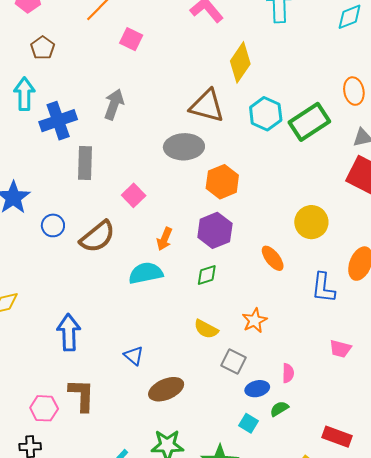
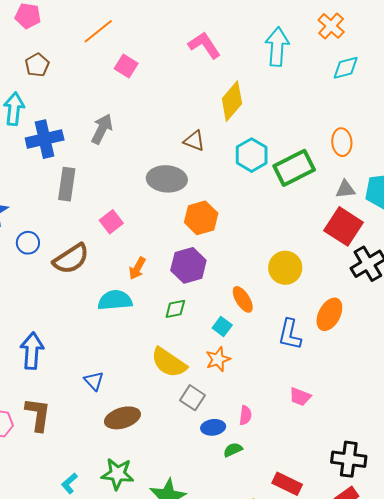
brown triangle: (207, 106) -> (194, 141), size x0.6
yellow semicircle: (206, 329) -> (169, 363), size x1.5
cyan square: (249, 423) -> (222, 327), moved

